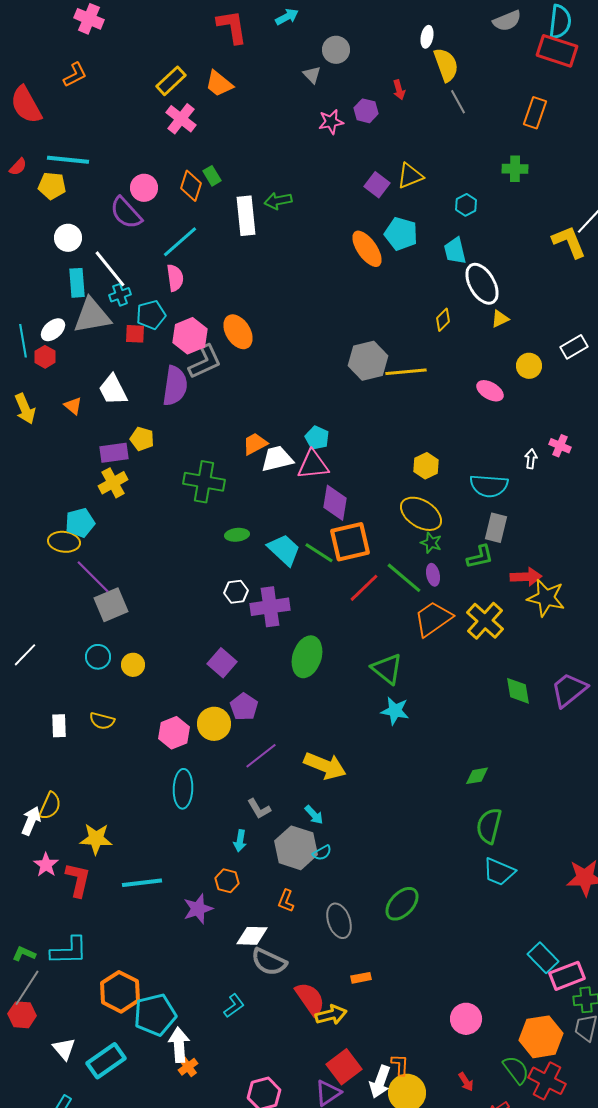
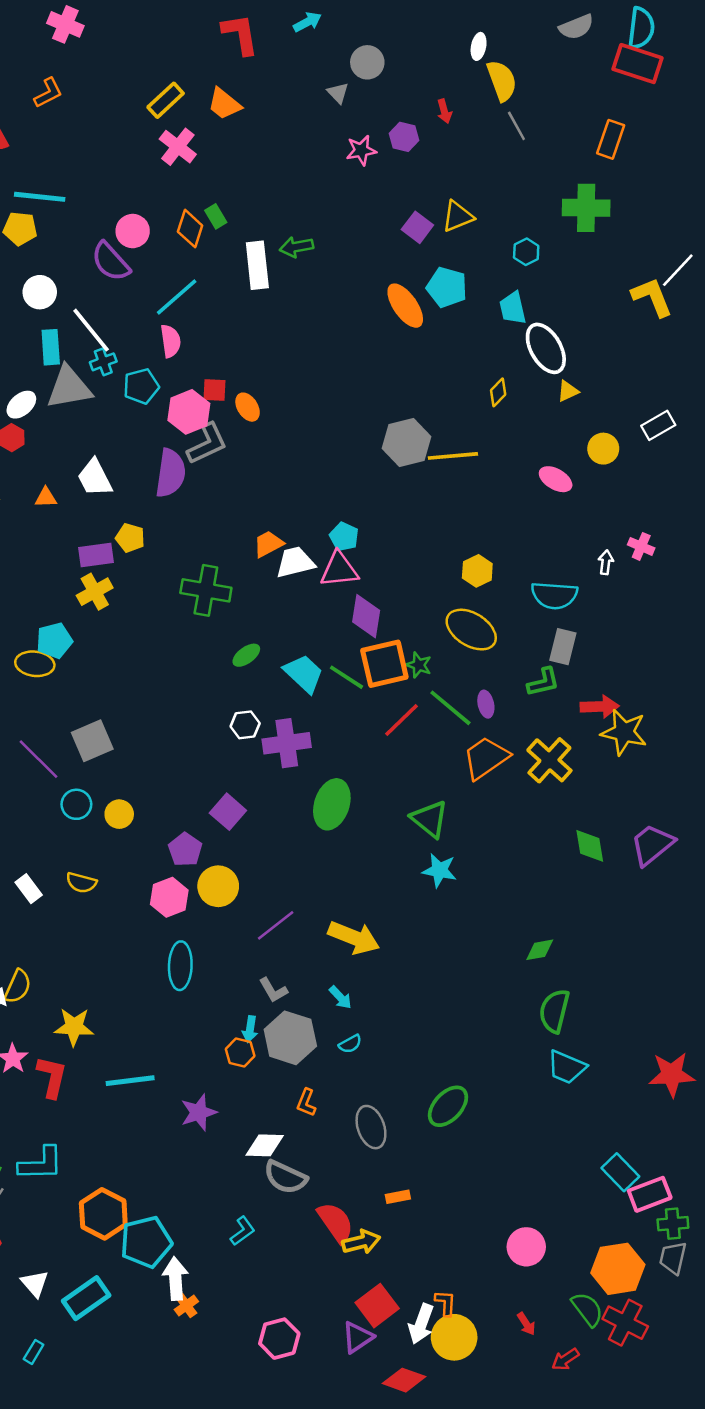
green cross: (515, 169) -> (586, 208), size x1.5
orange ellipse: (238, 332) -> (248, 407), size x0.7
red square: (135, 334) -> (215, 390), moved
orange triangle: (73, 406) -> (46, 498), turned -42
green ellipse: (237, 535) -> (246, 655), turned -30
green star: (431, 543) -> (419, 665), moved
purple line: (93, 577) -> (38, 759), moved
purple pentagon: (244, 707) -> (185, 850), moved
white rectangle: (59, 726) -> (29, 889), turned -35
gray hexagon: (296, 848) -> (290, 1038), moved
orange hexagon: (227, 881) -> (240, 1052), moved

